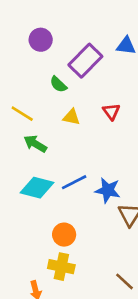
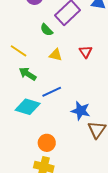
blue line: (74, 182) -> (52, 92), moved

